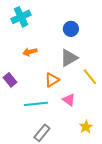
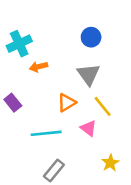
cyan cross: (21, 17) -> (19, 44), moved
gray triangle: (69, 58) -> (88, 74), turned -36
yellow line: (90, 77) -> (103, 106), moved

